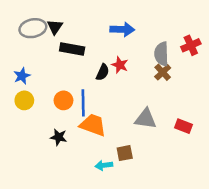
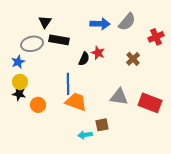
gray ellipse: (33, 28) -> (32, 44), moved
gray semicircle: (161, 54) -> (127, 22), moved, turned -138
orange circle: (63, 100) -> (38, 105), moved
red rectangle: (183, 126) -> (150, 103), size x1.6
black star: (59, 137) -> (19, 94), moved

